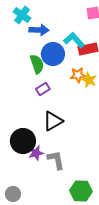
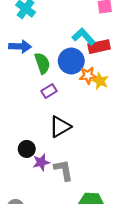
blue arrow: (39, 30) -> (20, 47), moved
blue circle: (53, 54) -> (71, 61), moved
black circle: (23, 141) -> (27, 149), size x0.6

